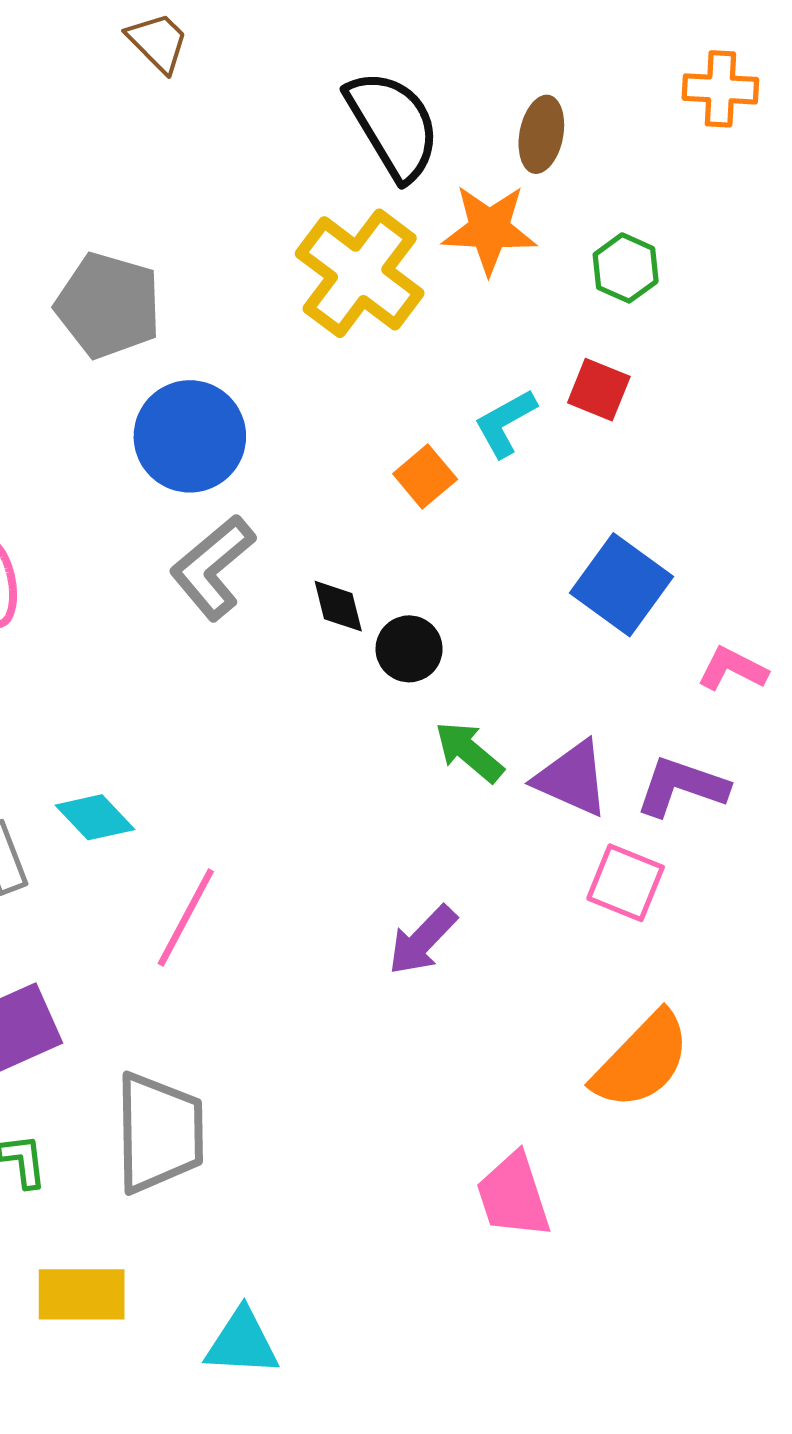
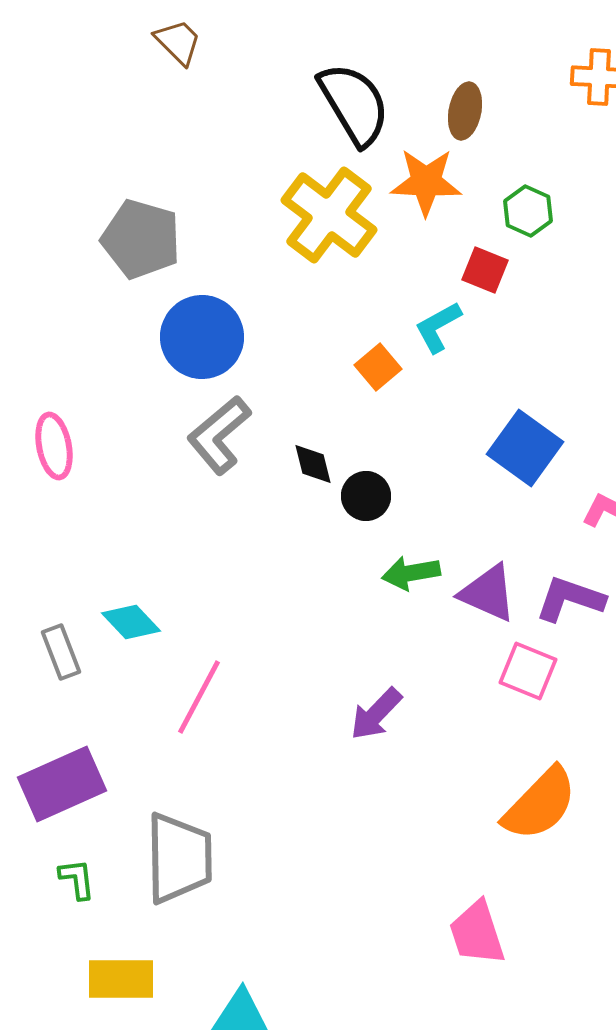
red square: (599, 390) -> (485, 270), moved
green arrow: (469, 752) -> (411, 573), turned -50
pink trapezoid: (513, 1196) -> (477, 933), moved

